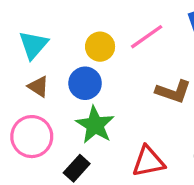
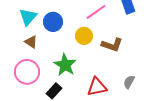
yellow circle: (100, 47) -> (84, 36), moved
blue circle: (85, 83) -> (53, 22), moved

